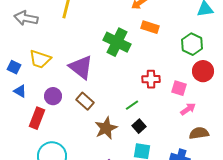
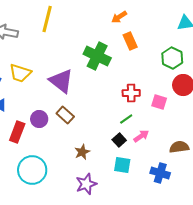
orange rectangle: (150, 27) -> (130, 41), turned 48
purple circle: (53, 96) -> (39, 119), moved
green line: (132, 105) -> (126, 119), moved
pink arrow: (188, 109) -> (141, 136), moved
brown star: (106, 128) -> (82, 152), moved, size x0.7

